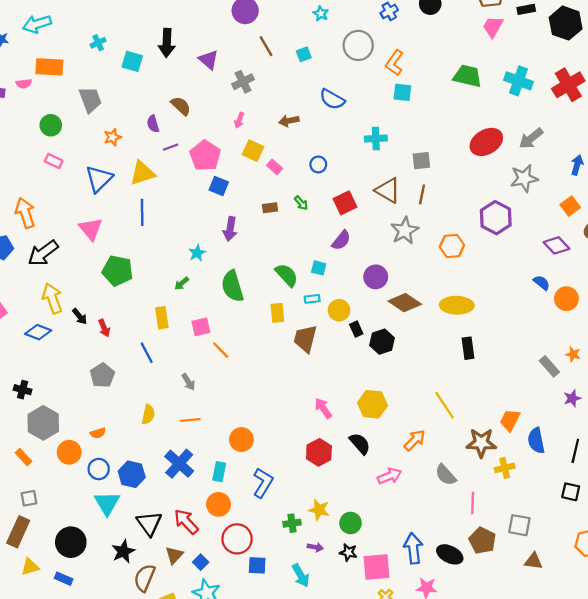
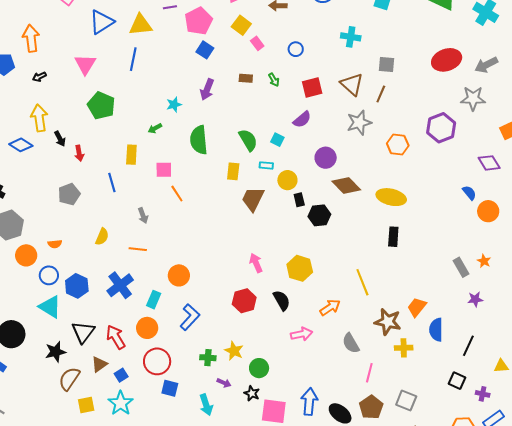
black arrow: (43, 253) -> (39, 77), size x0.5
cyan triangle: (107, 503) -> (50, 307), turned -40

